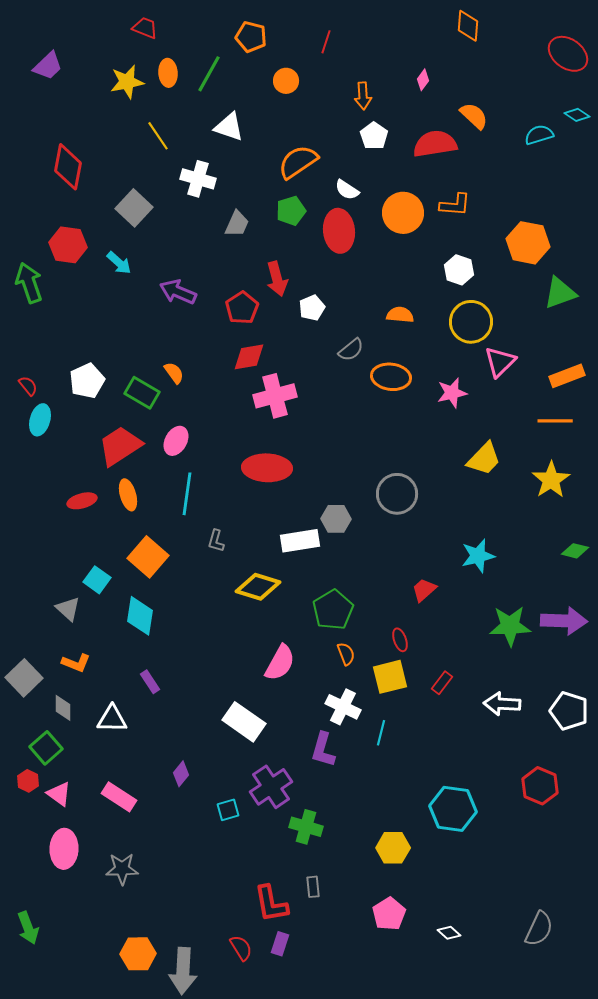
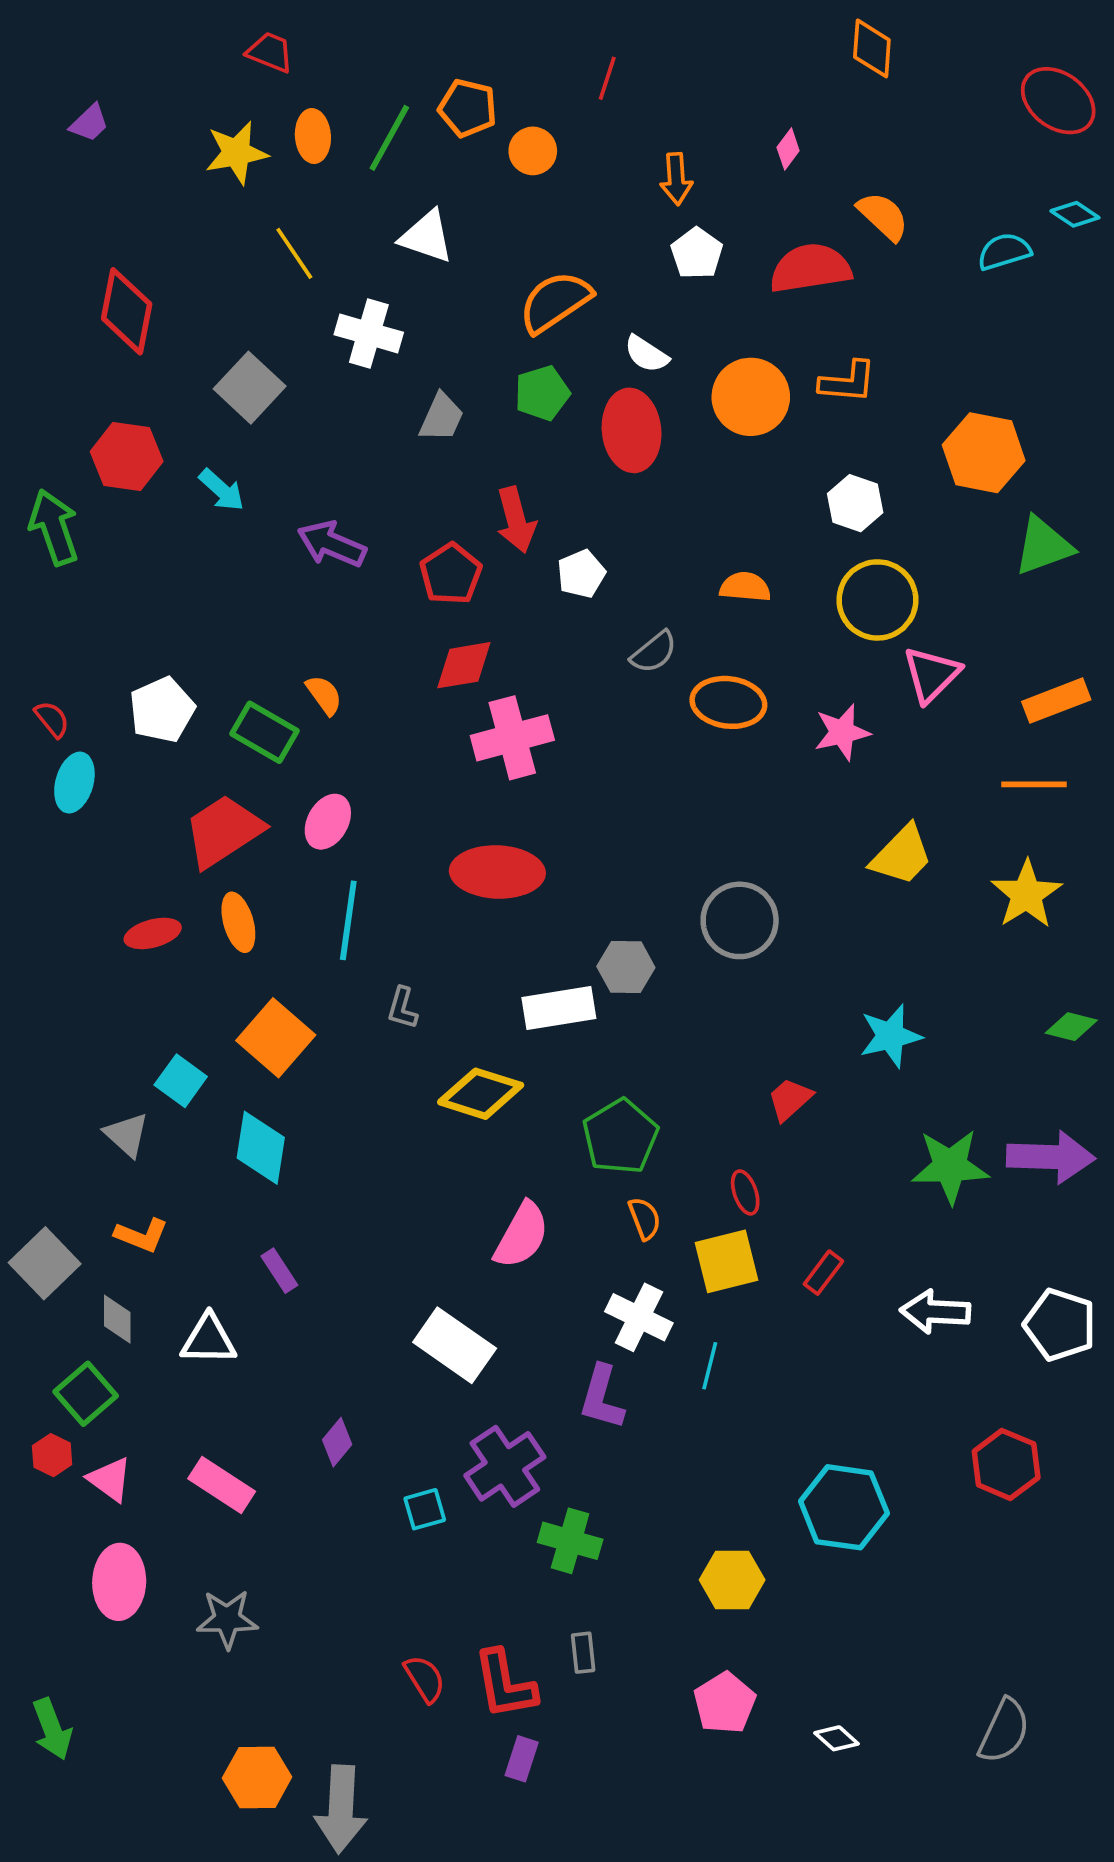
orange pentagon: (251, 37) -> (468, 108), moved
purple trapezoid: (48, 66) -> (89, 123), size x0.7
red semicircle: (241, 948) -> (425, 1679), moved

